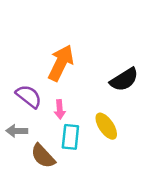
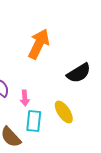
orange arrow: (61, 63) -> (39, 44), moved

